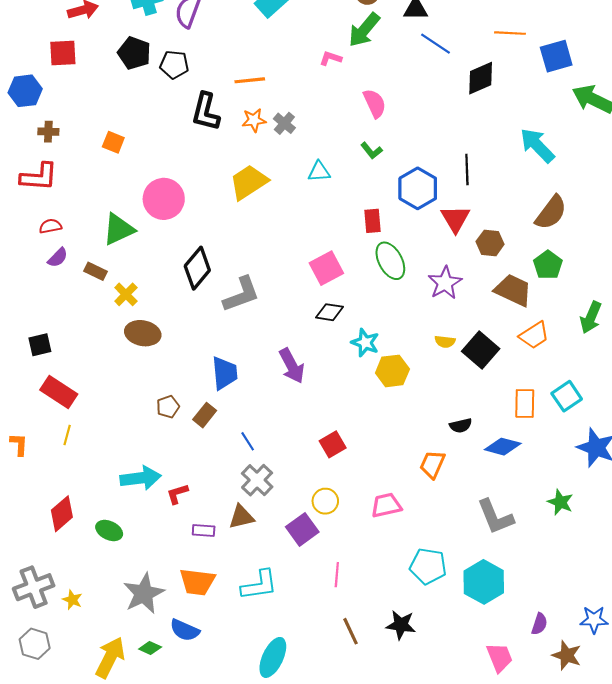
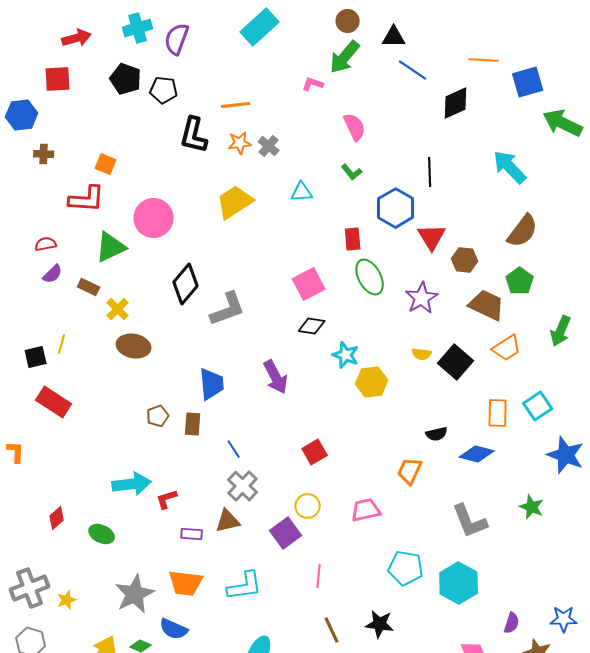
black line: (467, 169) -> (430, 172), moved
red L-shape: (39, 177) -> (87, 199), moved
brown rectangle: (205, 415) -> (193, 424), turned -35
yellow line: (67, 435) -> (62, 344), moved
red diamond: (62, 514) -> (57, 518), size x0.7
yellow star: (72, 600) -> (67, 600), turned 30

